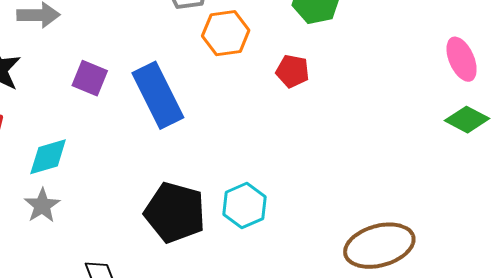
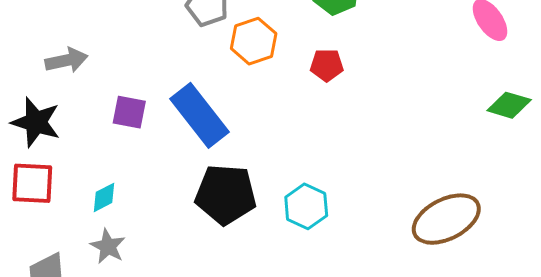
green diamond: (467, 120) -> (509, 105), moved
cyan diamond: (48, 157) -> (104, 197), size x0.7
black pentagon: (175, 212) -> (226, 194), moved

